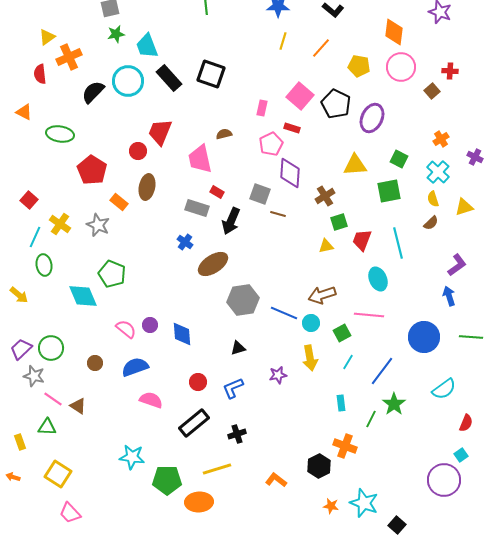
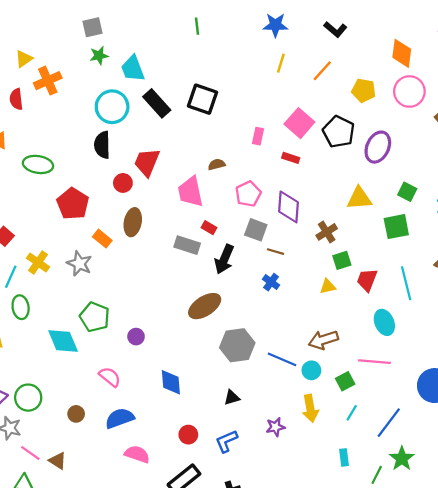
black semicircle: (93, 92) -> (102, 145), moved, turned -45
pink pentagon: (271, 144) -> (248, 194), moved
blue cross: (185, 242) -> (271, 282), moved
purple circle: (150, 325) -> (136, 337), moved

